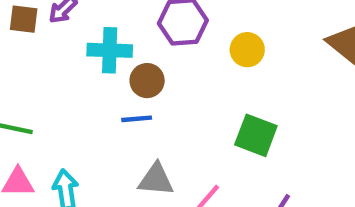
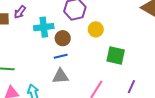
yellow circle: (247, 50) -> (96, 29), moved
gray triangle: (156, 179) -> (61, 76), moved

